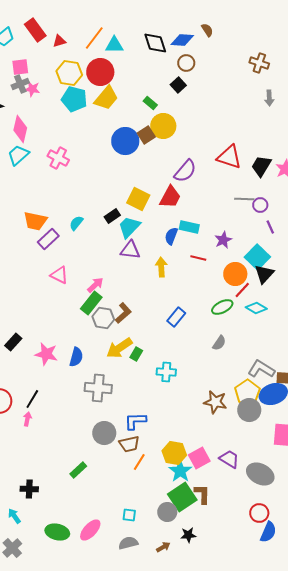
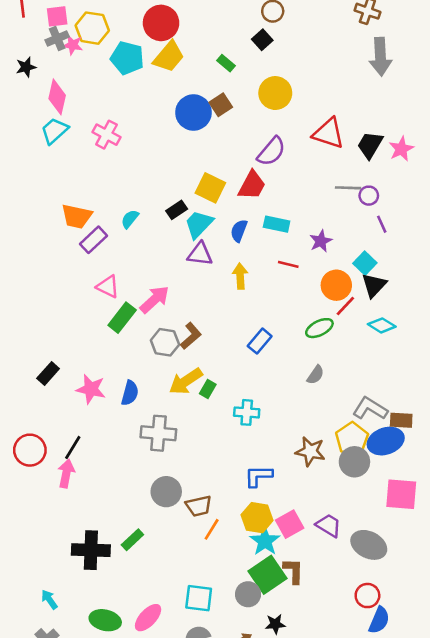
yellow hexagon: (69, 73) -> (92, 28), moved
gray arrow: (269, 98) -> (380, 57), size x1.8
yellow circle: (163, 126) -> (275, 93), moved
blue semicircle: (171, 236) -> (239, 231), moved
cyan square: (257, 257) -> (365, 263), size x0.7
pink arrow: (95, 285) -> (155, 299), size x1.4
green rectangle: (91, 303) -> (122, 318), moved
cyan diamond: (256, 308) -> (382, 325), moved
pink arrow: (27, 419) -> (66, 473), size x1.5
blue L-shape: (135, 421) -> (258, 476), moved
black cross: (29, 489) -> (91, 550), moved, size x1.6
cyan square: (129, 515) -> (199, 598), size x1.6

